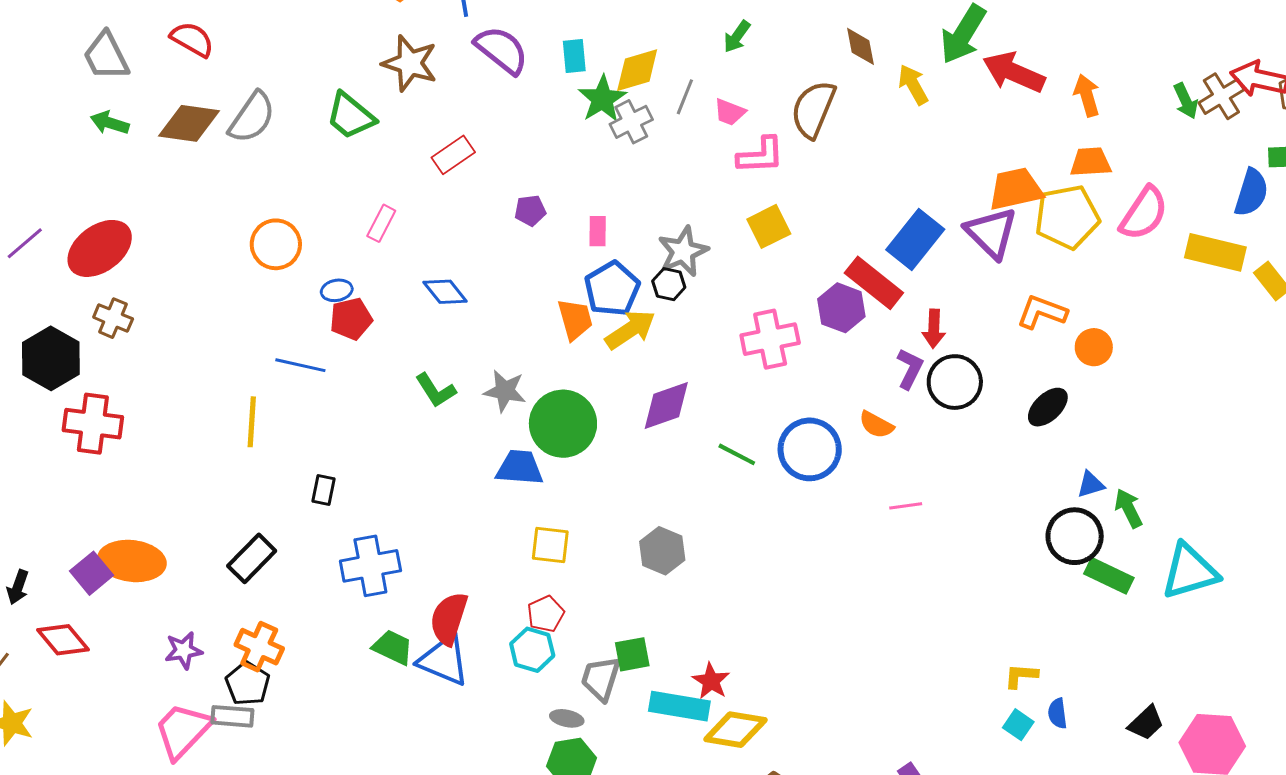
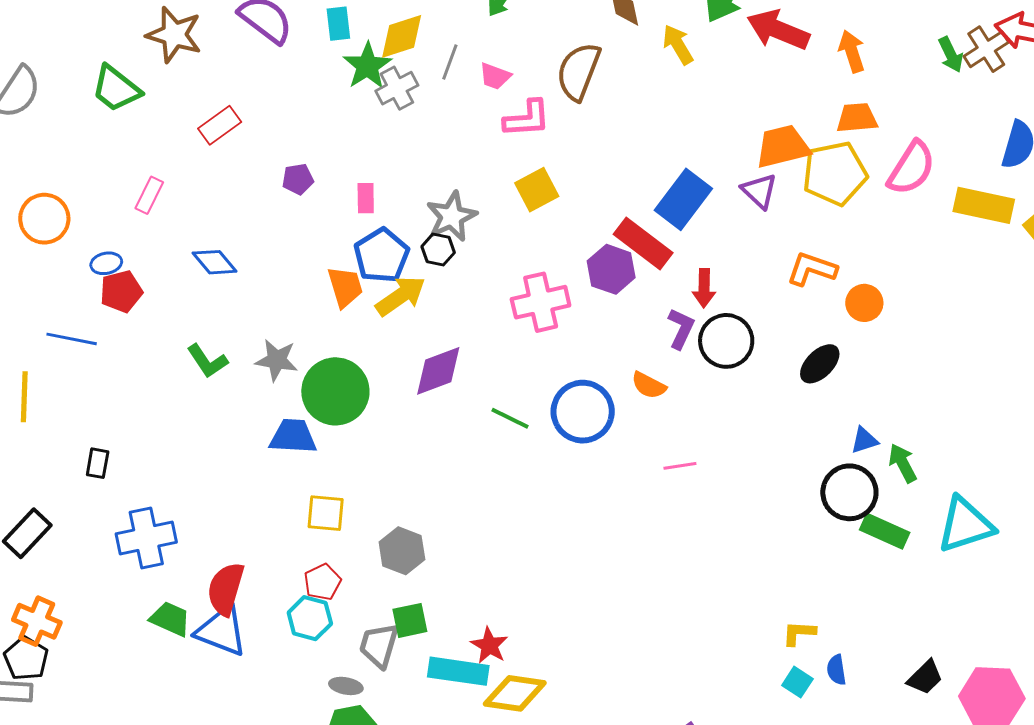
purple triangle: (991, 233) -> (759, 191), size x0.7
gray hexagon: (662, 551) -> (402, 551), moved

